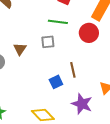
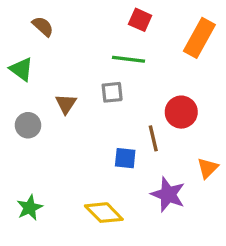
red circle: (89, 33) -> (181, 112), moved
blue square: (56, 82) -> (125, 158), turned 32

